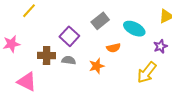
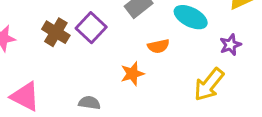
brown cross: (47, 56) -> (56, 32), moved, turned 30
gray semicircle: (69, 60) -> (89, 103), moved

